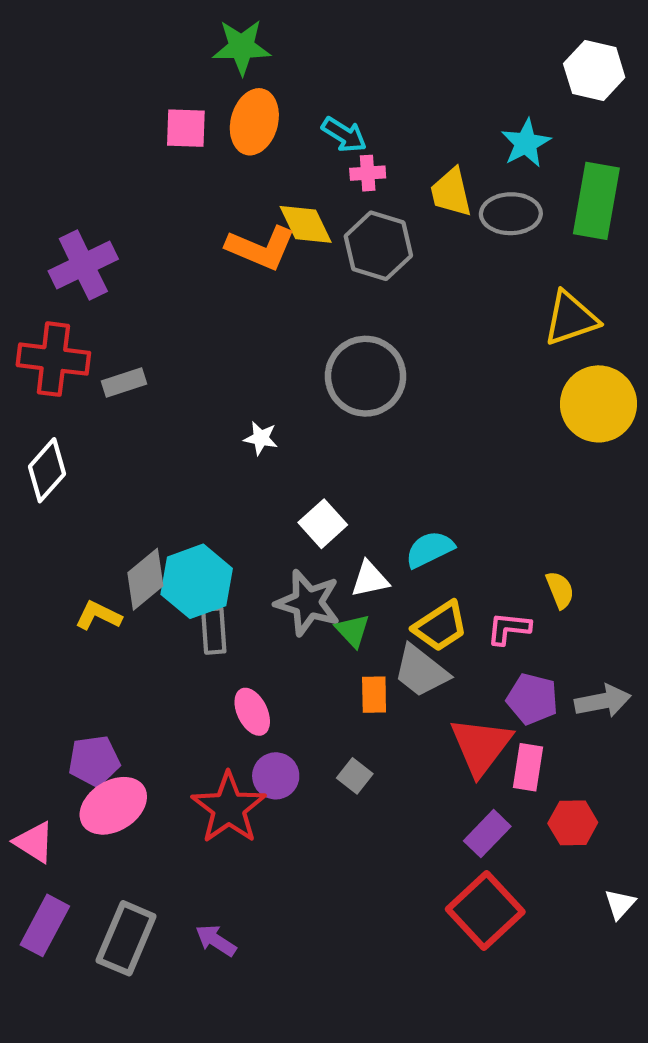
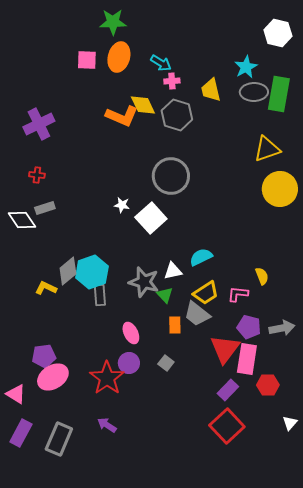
gray ellipse: (511, 214) -> (254, 92), moved
red cross: (53, 359) -> (37, 175), moved, size x0.5
gray rectangle: (124, 383) -> (45, 208), moved
white diamond: (47, 470) -> (22, 220), turned -76
white square: (323, 524) -> (151, 218), moved, size x1.4
pink ellipse: (252, 712) -> (131, 333), moved
pink rectangle: (528, 767) -> (247, 359), size x1.4
purple arrow: (216, 940) -> (107, 425), moved

